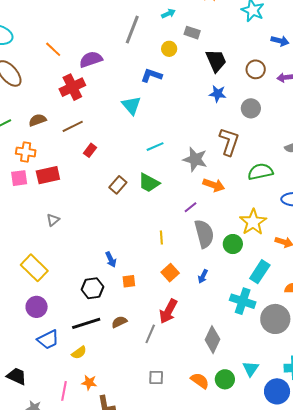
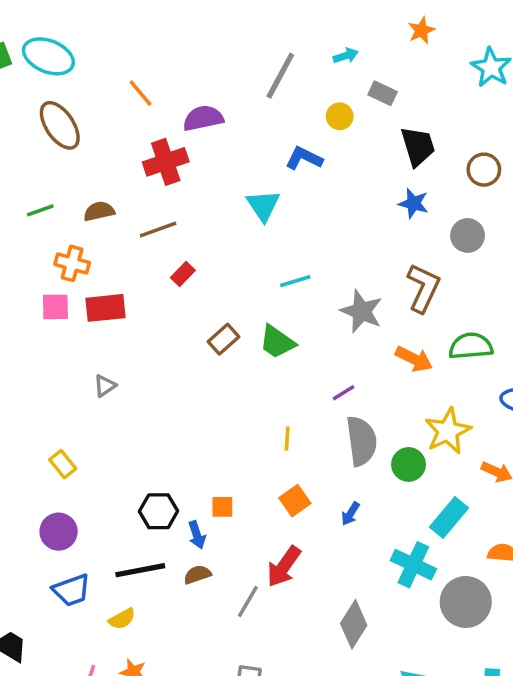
orange arrow: (214, 185) -> (414, 359), moved
blue arrow: (111, 259) -> (197, 535), moved
yellow rectangle: (34, 268) -> (63, 464), size x0.6

